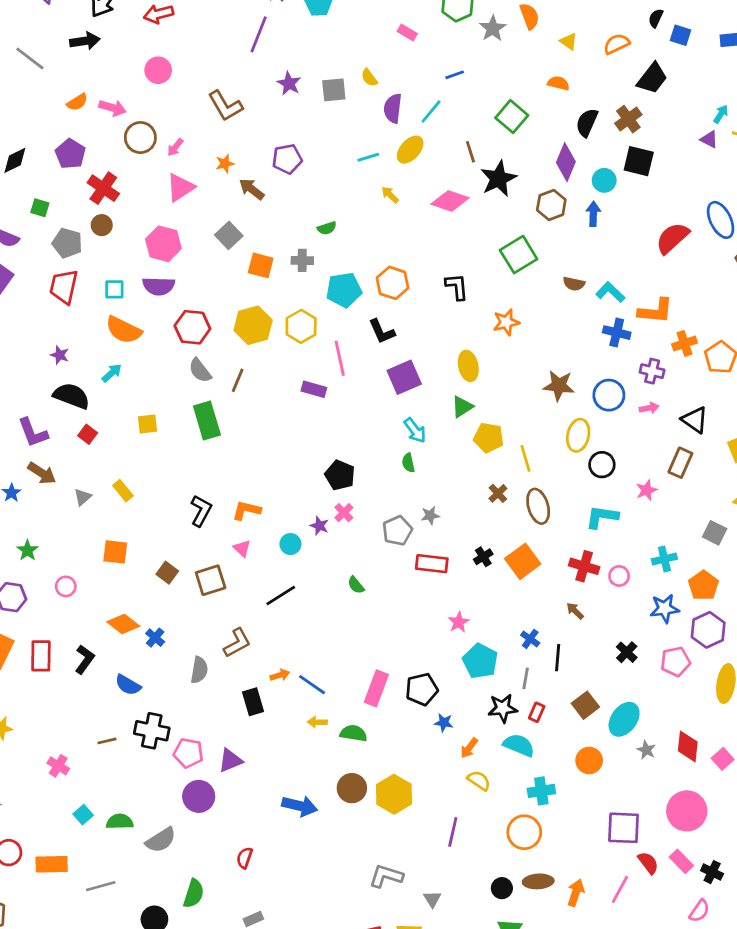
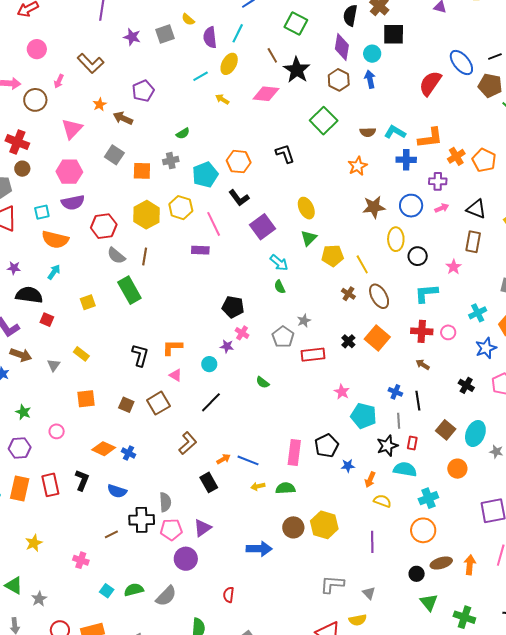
pink arrow: (175, 147) -> (59, 81), moved
orange star: (506, 322) -> (358, 166), moved
gray semicircle: (199, 670) -> (165, 502), moved

